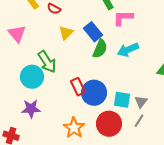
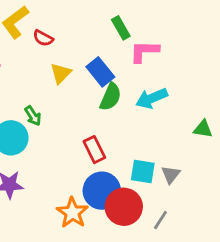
green arrow: (47, 62) -> (33, 116), size x0.6
red rectangle: (78, 87) -> (94, 150), moved
blue circle: (94, 93) -> (102, 191), moved
gray line: (139, 121) -> (160, 220), moved

